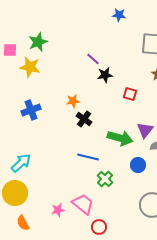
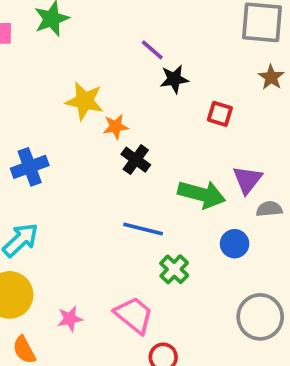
yellow star: (30, 67) -> (85, 101), moved
blue cross: (31, 110) -> (30, 167), moved
pink star: (58, 210) -> (70, 319), moved

